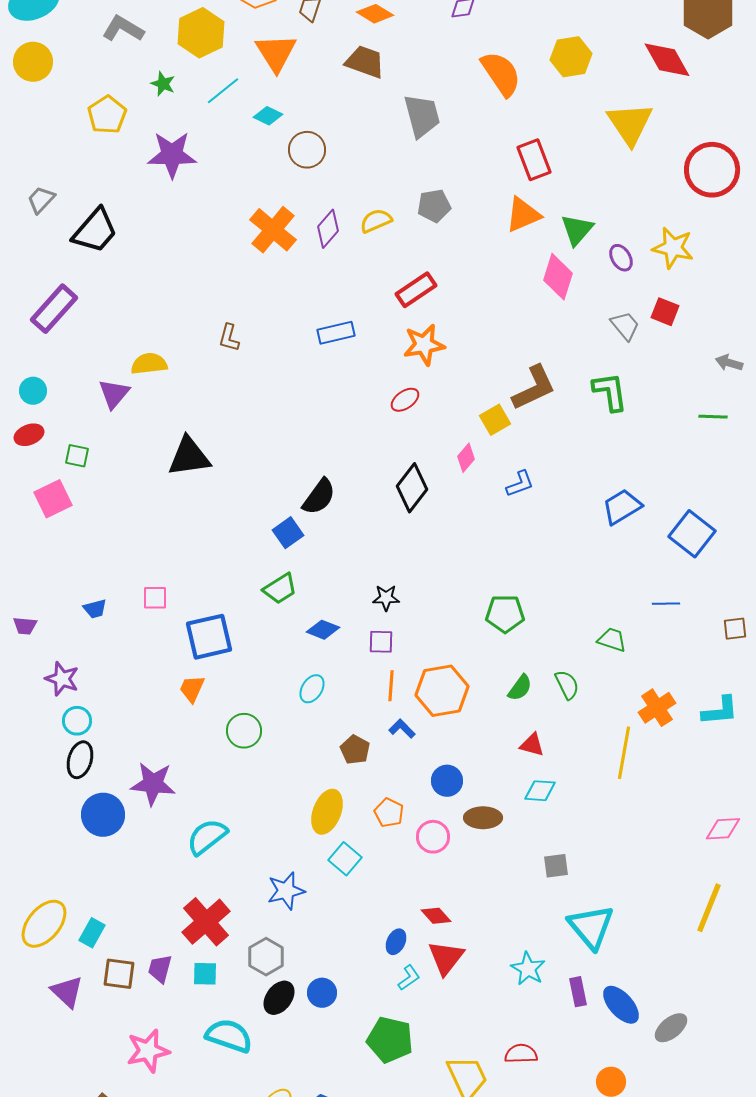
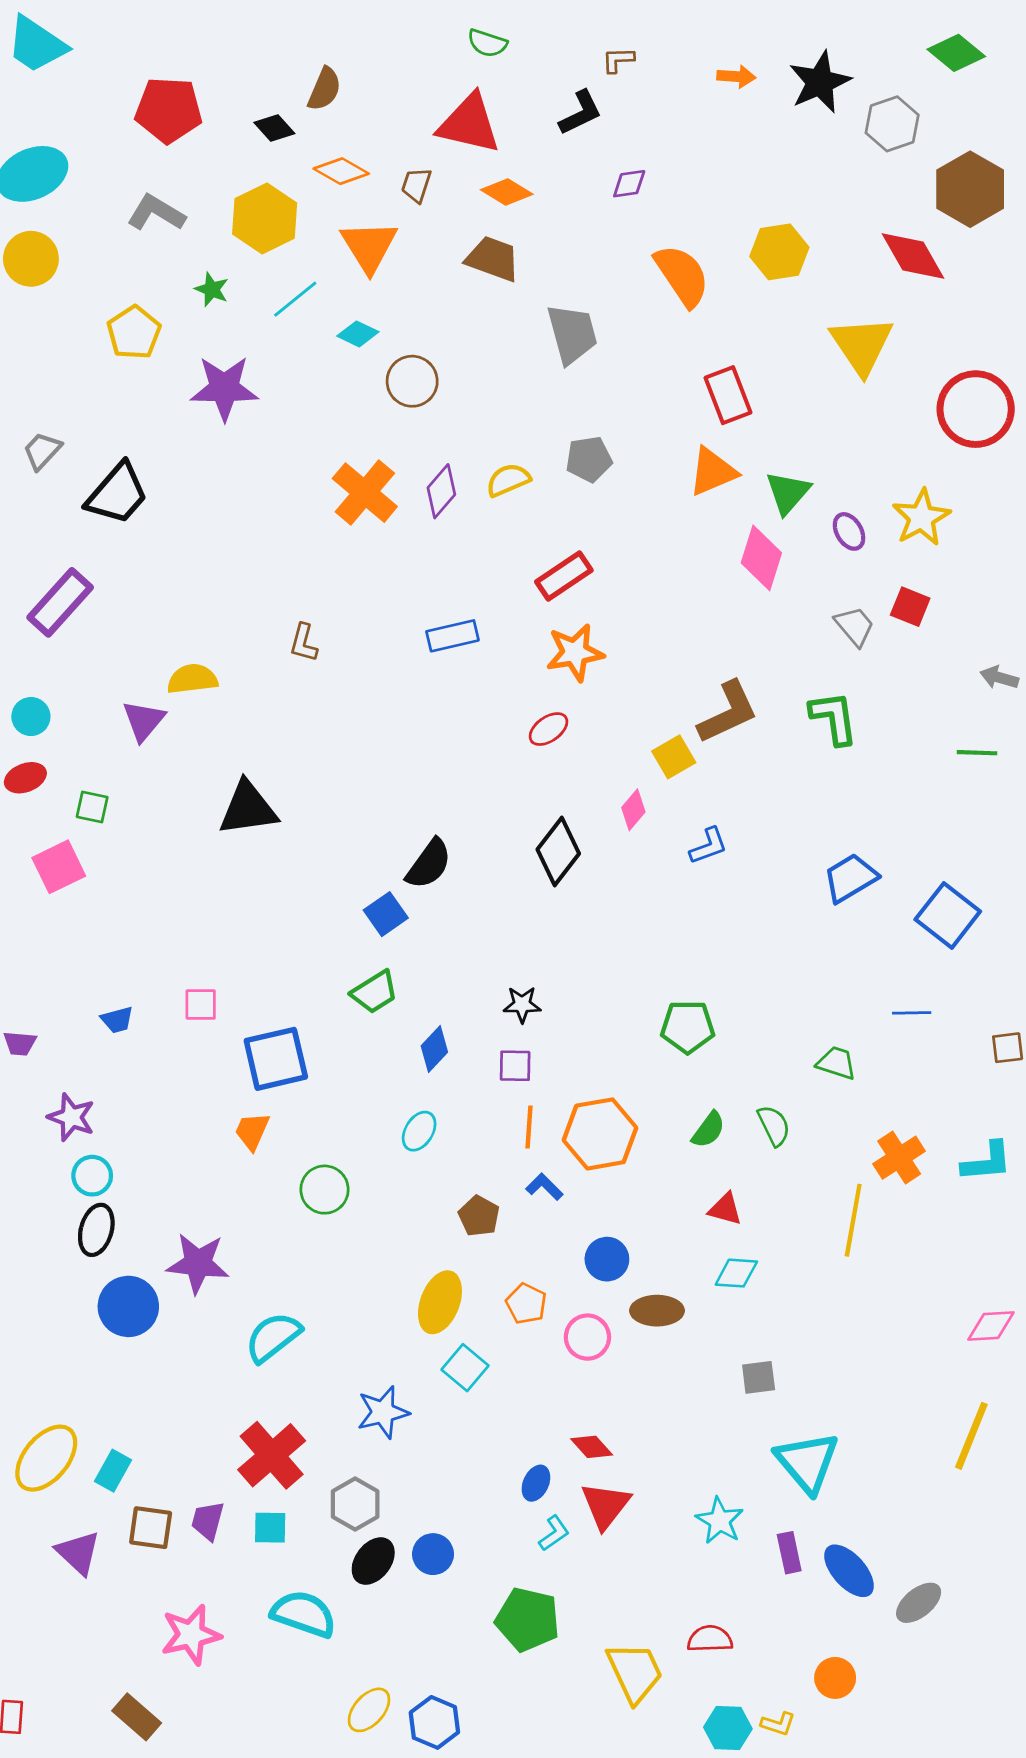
yellow star: (673, 248) -> (921, 518), turned 30
blue diamond: (323, 630) -> (434, 1049), turned -68

